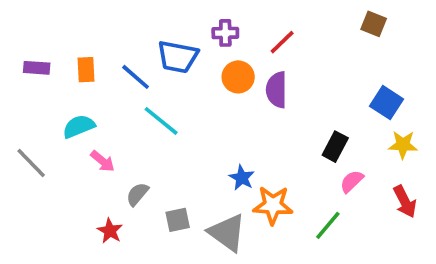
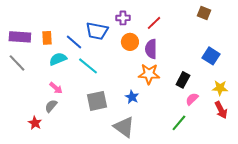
purple rectangle: (37, 68) -> (20, 37), size x1.5
cyan semicircle: (79, 126) -> (58, 59), moved
yellow star: (403, 145) -> (220, 88), moved
gray line: (31, 163) -> (17, 63), moved
gray semicircle: (137, 194) -> (51, 106), moved
orange star: (273, 205) -> (149, 74), moved
gray square: (178, 220) -> (97, 101), moved, size x1.5
red star: (110, 231) -> (35, 123), moved

